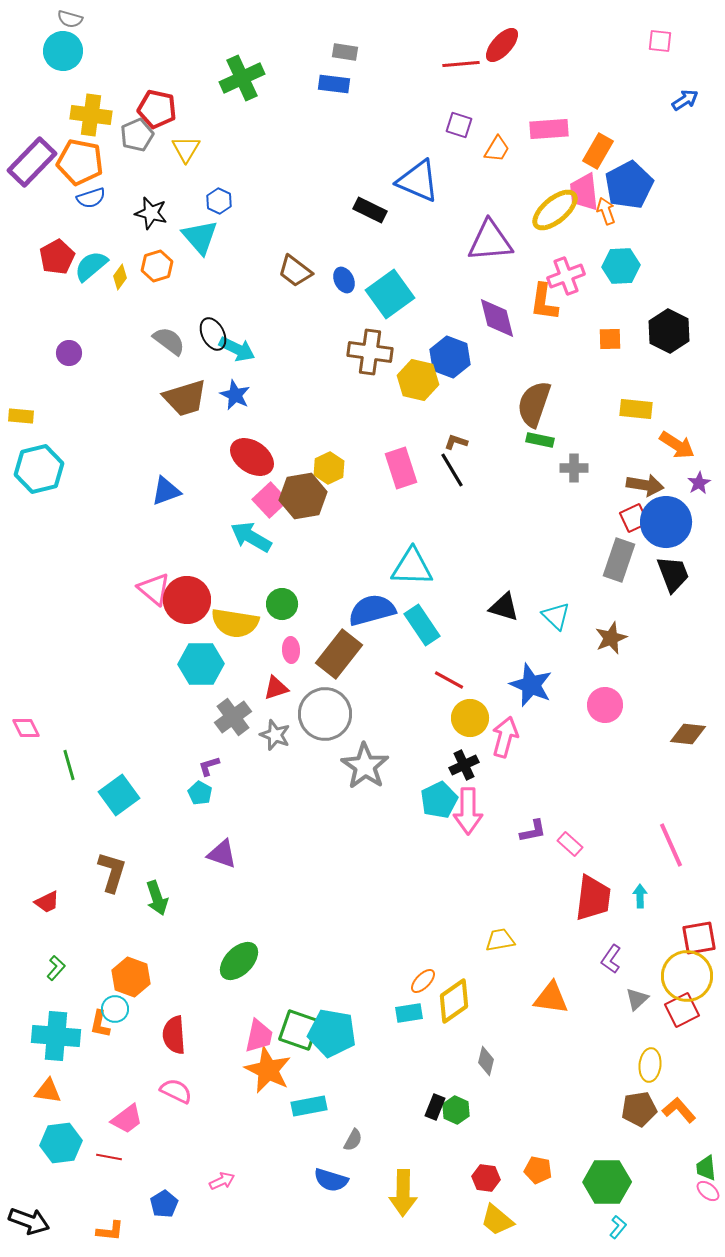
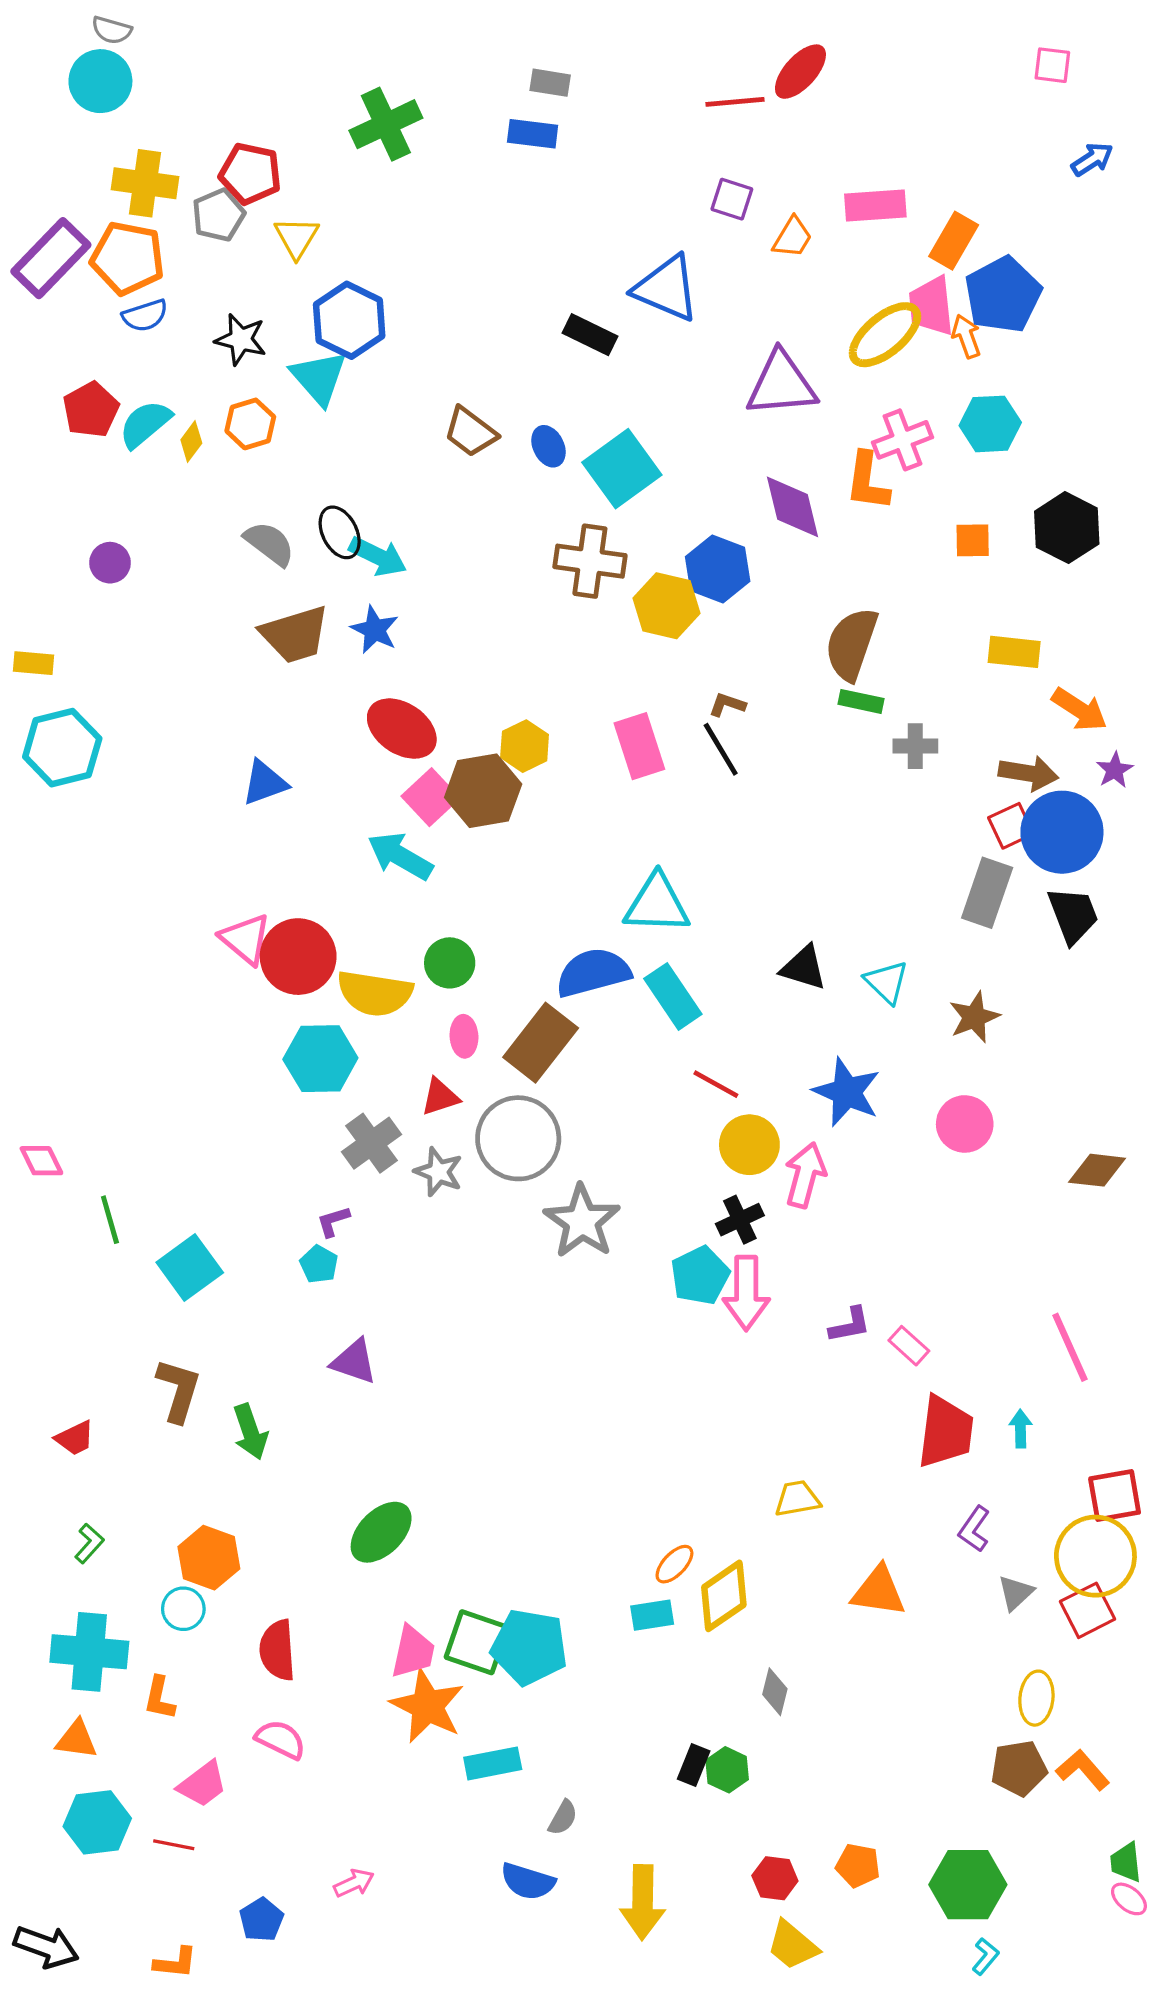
blue hexagon: (219, 201) -> (349, 320), size x1.8
orange L-shape: (100, 1024) -> (159, 1698), moved

